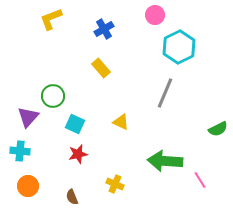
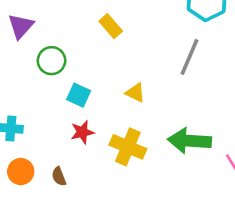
purple triangle: (28, 117) -> (21, 26), moved
yellow cross: (115, 184) -> (128, 147), moved, size x1.6
brown semicircle: (72, 197) -> (59, 176), moved

